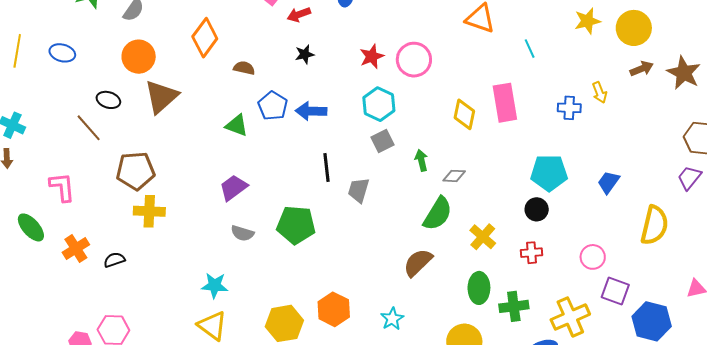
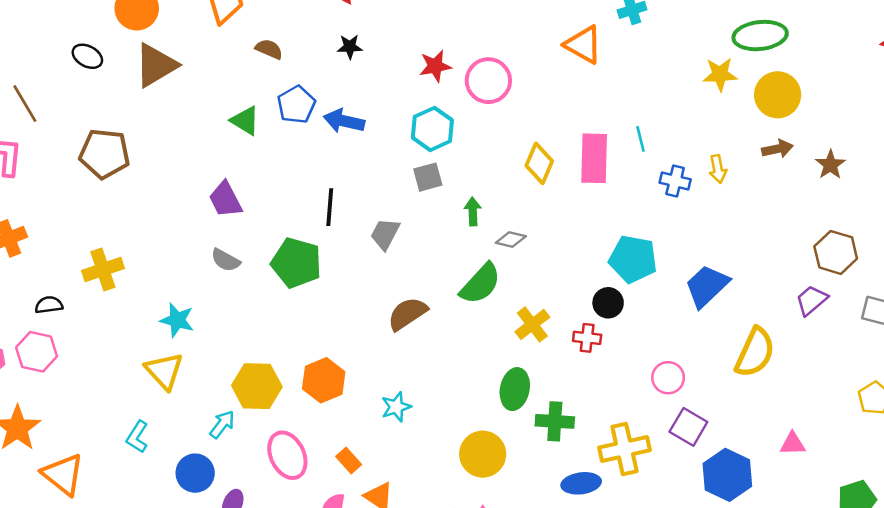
cyan line: (530, 49) -> (640, 139), moved
brown star: (684, 73) -> (830, 165), size x0.7
brown line: (89, 128) -> (25, 104), moved
black line: (327, 167) -> (330, 207), moved
blue trapezoid: (608, 182) -> (707, 286), size x1.5
purple trapezoid: (233, 188) -> (225, 199), turned -92
yellow cross: (149, 211) -> (103, 269), moved, turned -32
red cross: (531, 253) -> (587, 338), moved
black semicircle: (114, 260) -> (49, 305), moved
brown semicircle: (418, 263) -> (407, 314), moved

